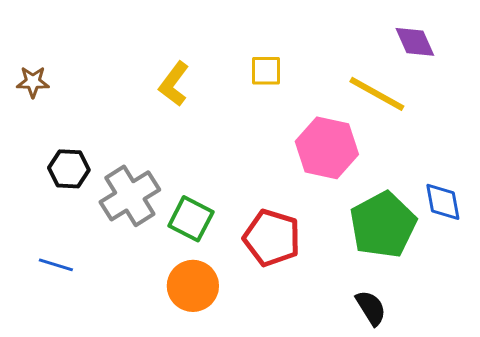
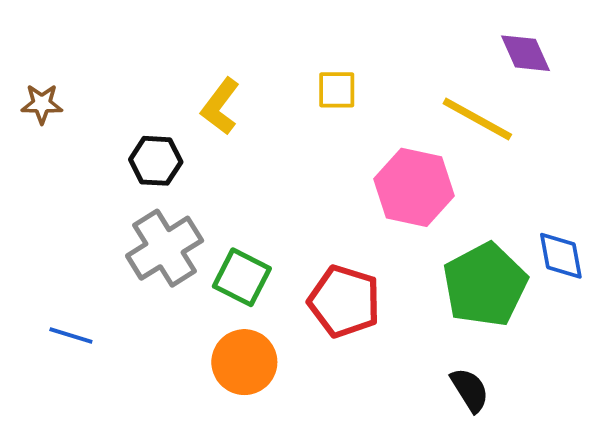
black hexagon: (69, 169) -> (156, 161), moved

